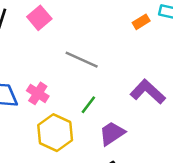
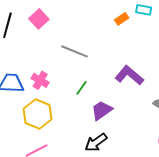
yellow hexagon: (55, 133) -> (38, 114), moved

